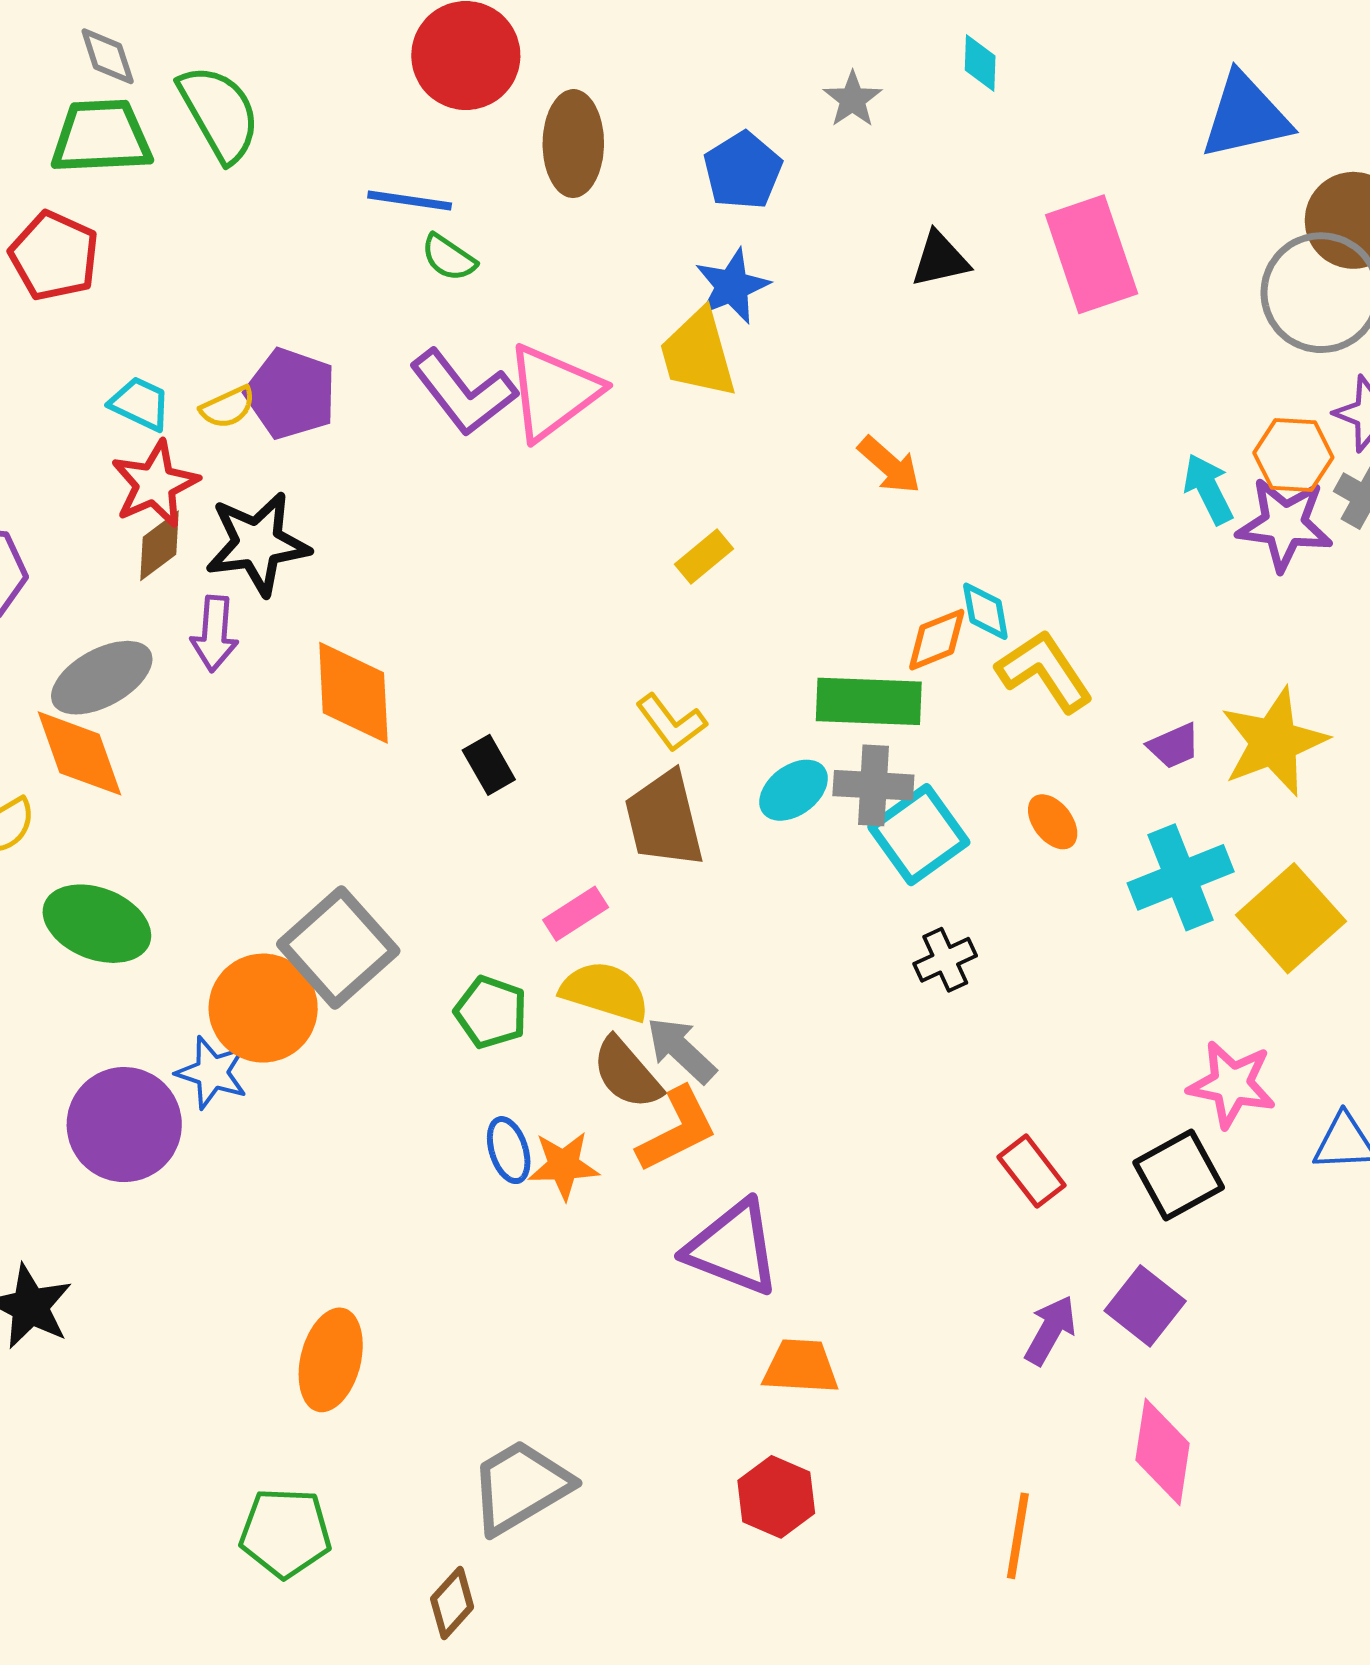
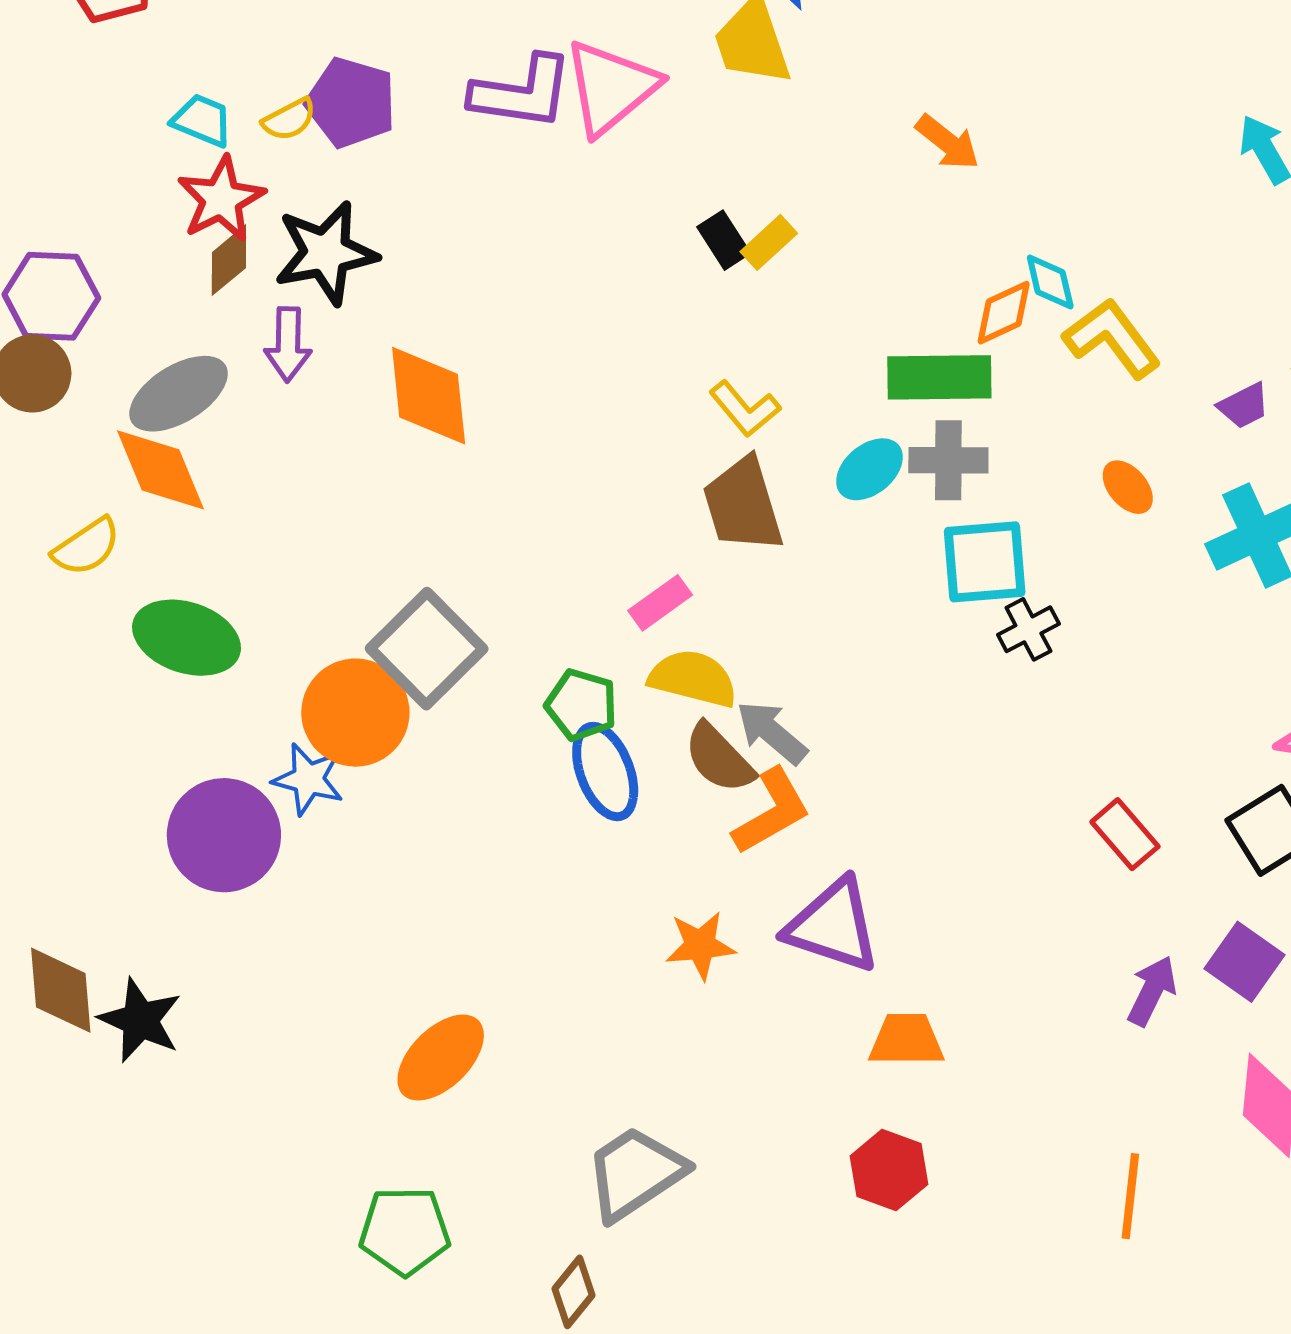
purple L-shape: (463, 392) -> (522, 92), turned -41
black rectangle: (489, 765) -> (724, 240), moved
cyan square: (919, 835) -> (985, 562), moved, turned 34
blue ellipse: (509, 1150) -> (605, 772), moved, size x1.5
orange star: (564, 1165) -> (700, 945), moved
orange ellipse: (331, 1360) -> (441, 1058), turned 34

